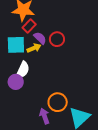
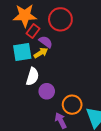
red circle: (57, 39) -> (60, 19), moved, size x1.5
purple circle: (16, 82) -> (47, 91), moved

